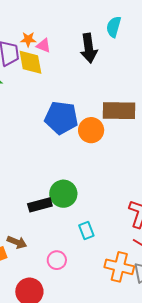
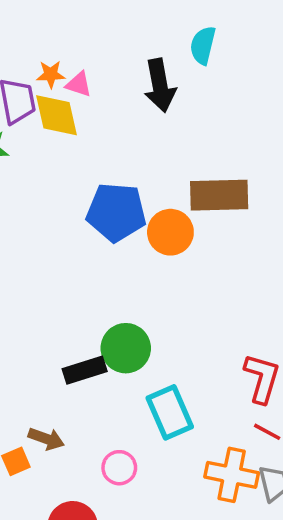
cyan rectangle: (86, 231) -> (170, 412), size x1.6

